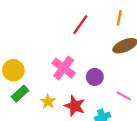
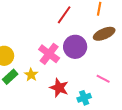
purple circle: (95, 77) -> (75, 47), moved, size x1.5
yellow star: (48, 101) -> (31, 75), moved

